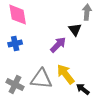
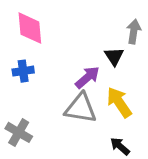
yellow arrow: (66, 74) -> (119, 102), moved
gray triangle: (41, 79) -> (81, 108), moved

